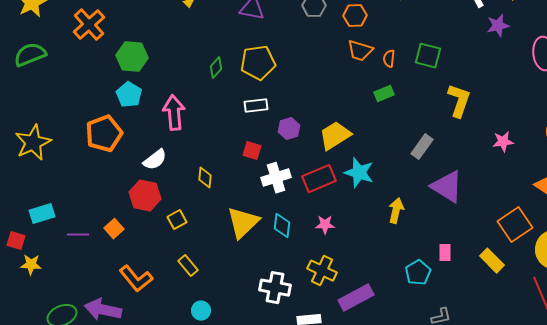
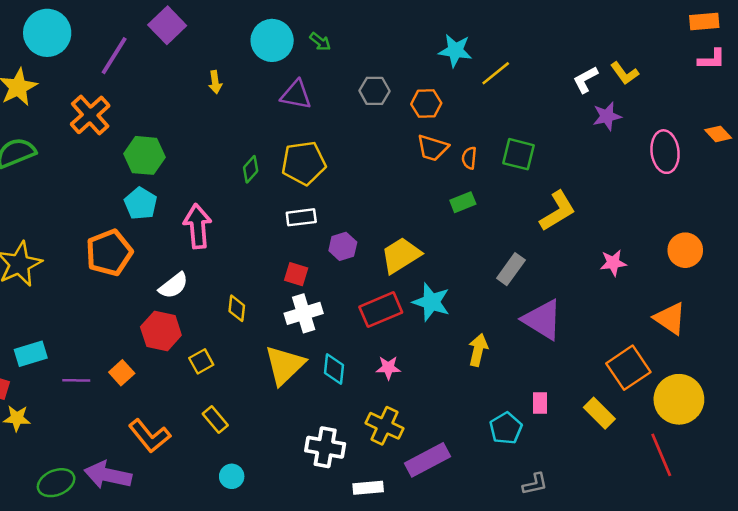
yellow L-shape: (459, 101) -> (558, 211), turned 40
white cross: (276, 178) -> (304, 313), moved

